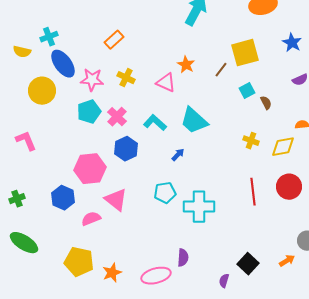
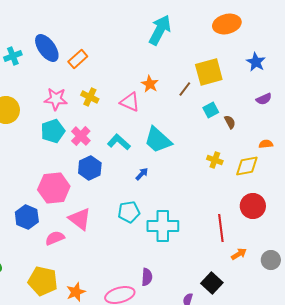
blue ellipse: (63, 64) -> (47, 48), moved
red line: (253, 192) -> (221, 228), moved
orange arrow: (287, 261) -> (239, 254), moved

